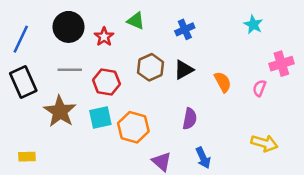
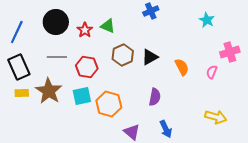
green triangle: (136, 21) -> (108, 26), moved
blue cross: (185, 29) -> (151, 11), moved
yellow rectangle: (27, 157) -> (22, 93), moved

